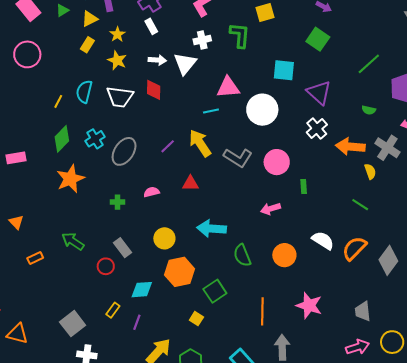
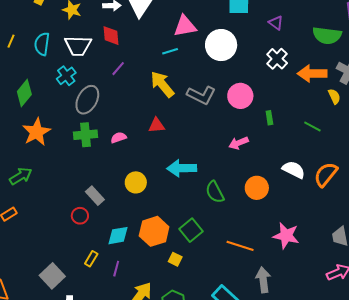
purple triangle: (319, 93) -> (276, 23), size x0.6
yellow line: (58, 101) -> (11, 41), moved
green semicircle: (369, 110) -> (327, 35), size x2.0
cyan cross: (95, 139) -> (66, 76), moved
purple line: (168, 146) -> (118, 69), moved
green cross: (118, 202) -> (86, 135), moved, size x1.6
green line: (360, 205) -> (312, 127), moved
green arrow: (73, 241) -> (21, 176), moved, turned 120
orange hexagon: (180, 272) -> (154, 231), moved
orange line: (262, 311) -> (240, 246), turned -68

